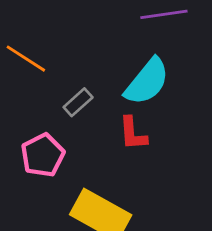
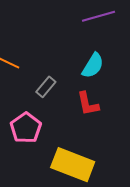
cyan semicircle: (147, 82) -> (93, 66), size x0.7

